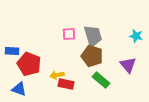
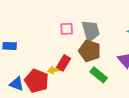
red pentagon: (29, 64) -> (37, 81), moved
red rectangle: (66, 84) -> (64, 63), moved, turned -70

